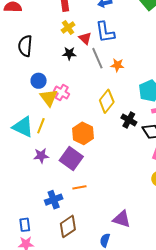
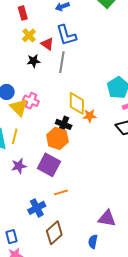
gray line: (97, 58) -> (62, 62), turned 40
orange star: (117, 65) -> (90, 116), moved
yellow diamond: (107, 101) -> (77, 103), turned -30
black cross: (129, 120) -> (64, 124), moved

